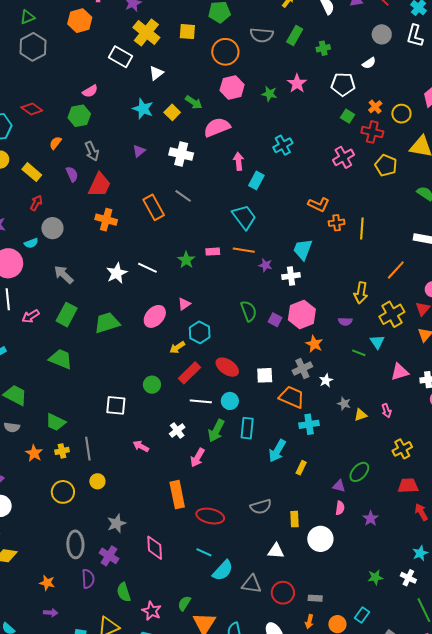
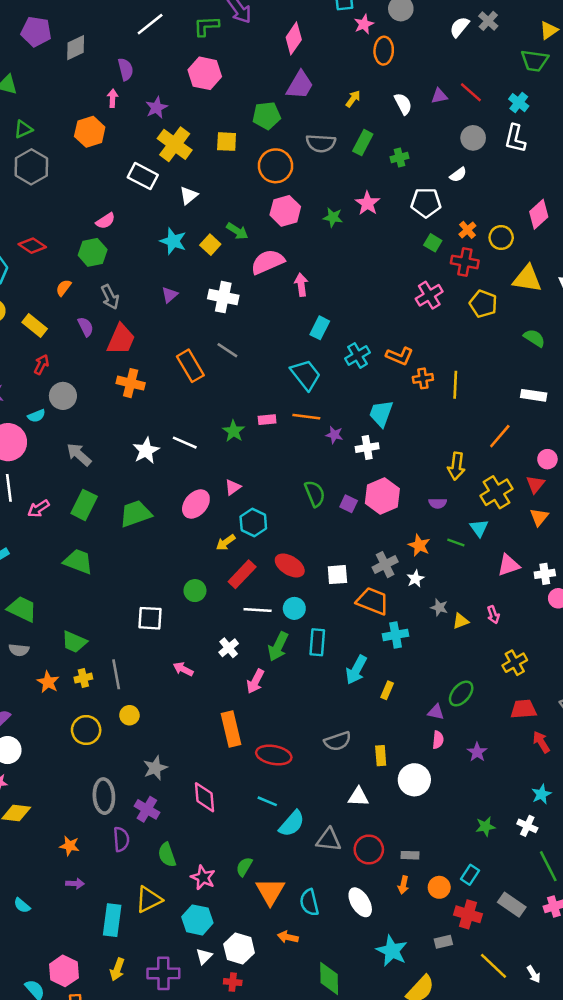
cyan cross: (283, 145) -> (358, 355), moved
pink arrow: (239, 161) -> (301, 285), moved
orange star: (314, 344) -> (419, 545), moved

